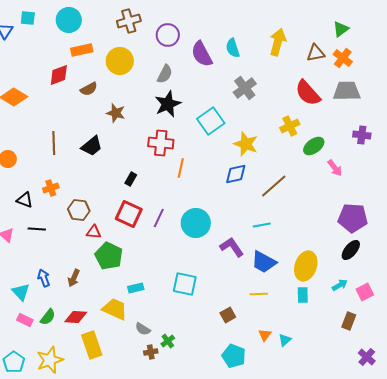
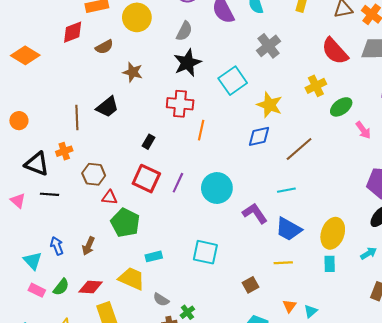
brown line: (54, 143) -> (77, 117), moved
black triangle: (25, 200) -> (37, 164), size x1.4

